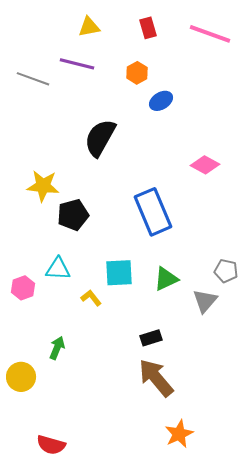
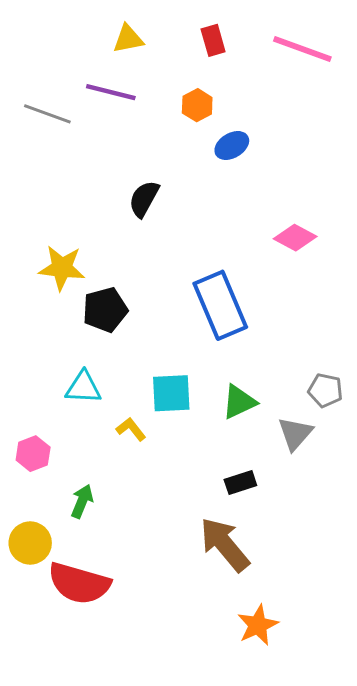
black semicircle: (100, 138) -> (144, 199), size x0.7
pink hexagon: (23, 288) -> (33, 454), moved
black rectangle: (151, 338) -> (240, 483), moved
red semicircle: (51, 445) -> (79, 583), moved, size x1.5

